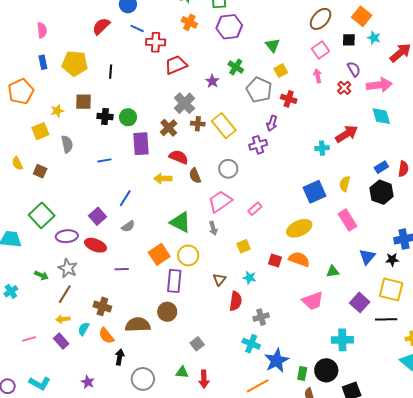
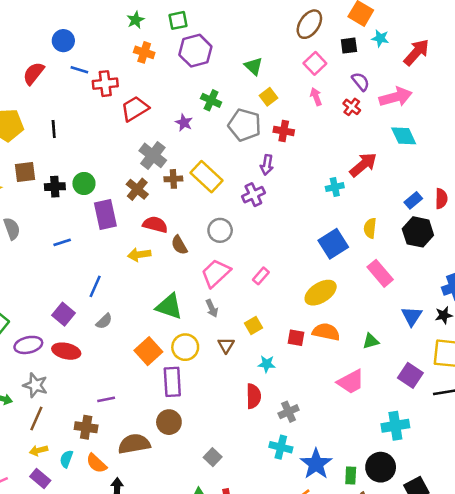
purple line: (122, 269) -> (106, 399), moved
brown triangle: (219, 280) -> (226, 345), moved

